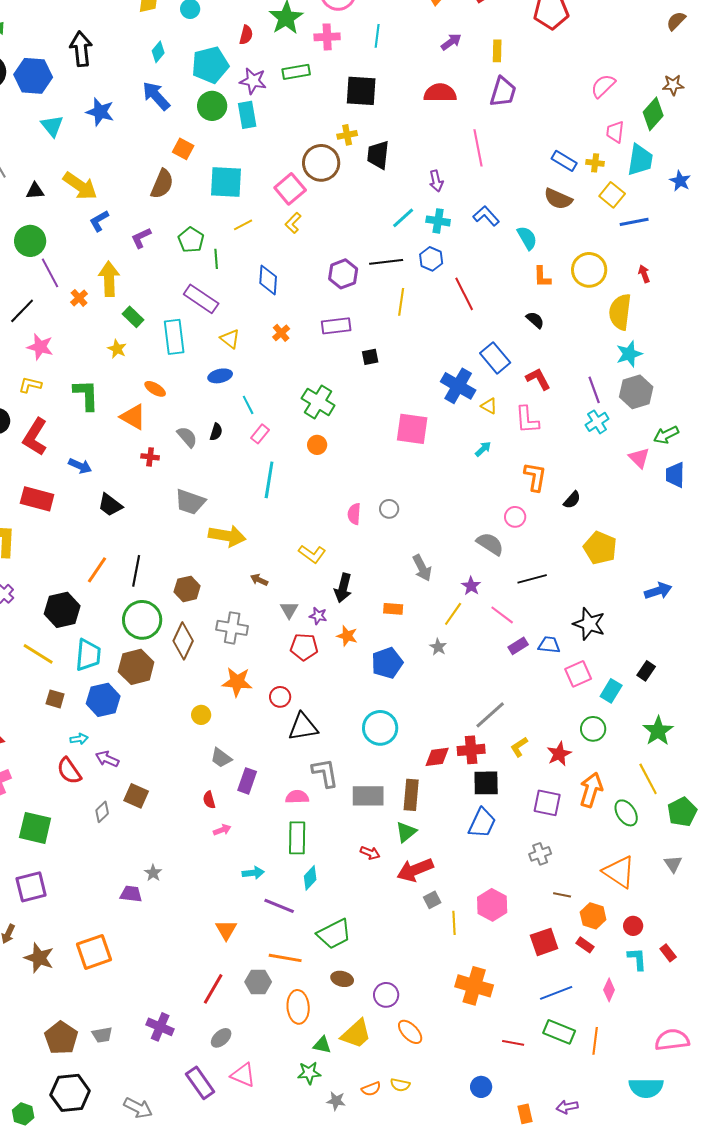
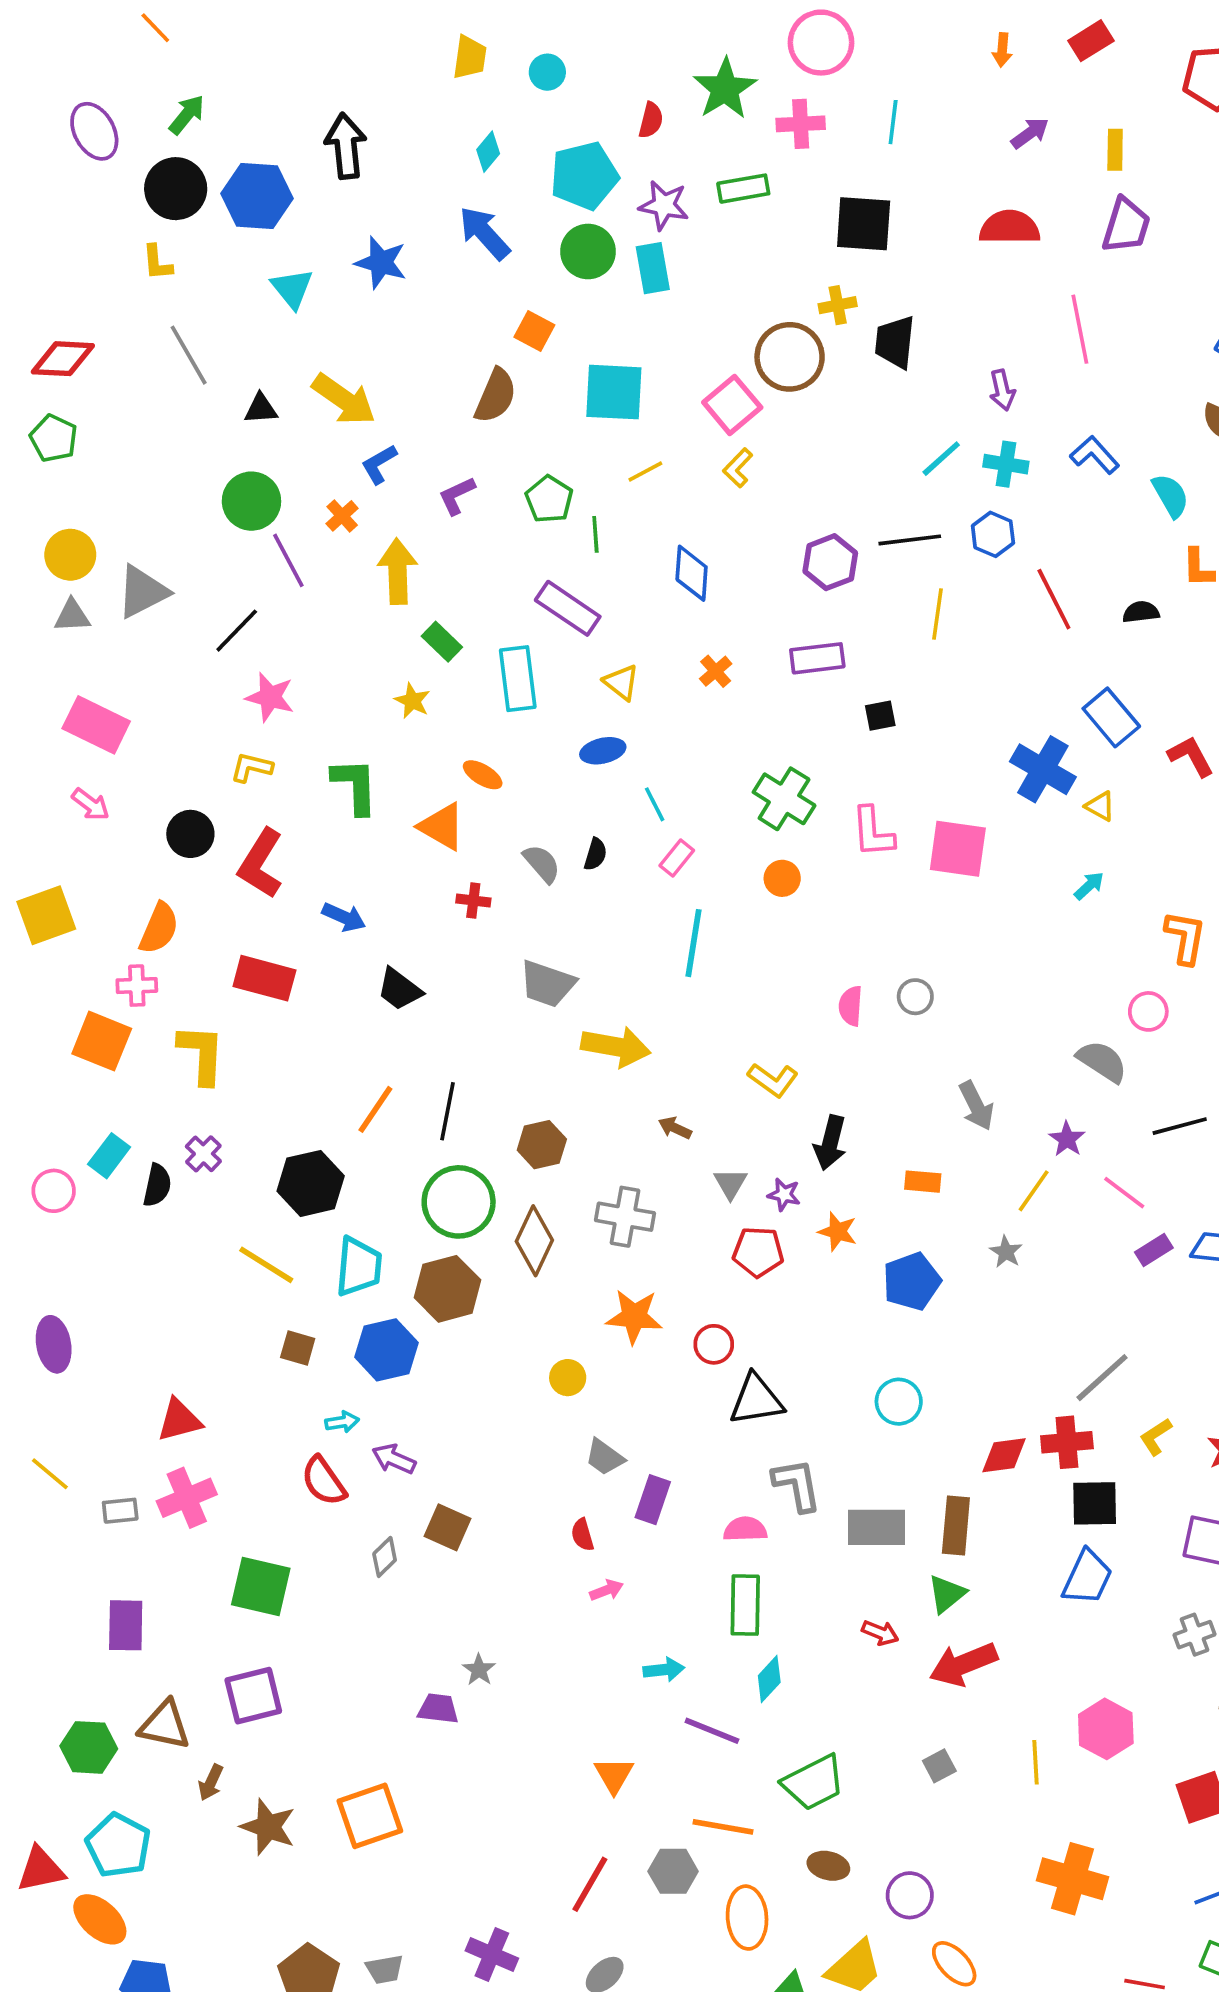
orange cross: (79, 298) -> (342, 516), moved
black semicircle: (535, 320) -> (1141, 612), moved, turned -48
pink L-shape: (527, 420) -> (873, 832), moved
cyan circle: (380, 728) -> (899, 1402), size x0.7
gray square: (432, 900) -> (939, 1766), moved

